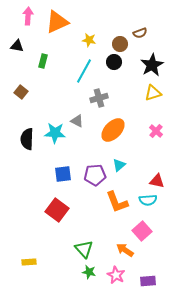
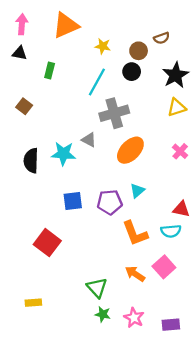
pink arrow: (28, 16) -> (22, 24), moved
gray cross: (99, 98) -> (114, 113), size x1.4
red square: (57, 210) -> (47, 243), moved
orange arrow: (125, 250) -> (135, 274), moved

